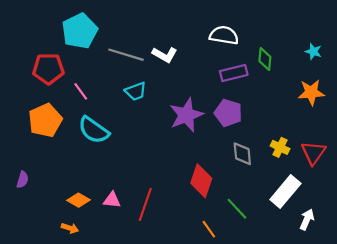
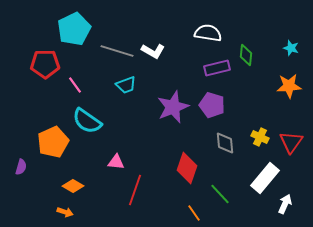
orange pentagon: (45, 120) -> (53, 142), moved
pink triangle: (112, 200) -> (116, 162), moved

